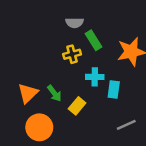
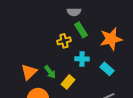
gray semicircle: (75, 23) -> (74, 12), moved
cyan rectangle: (114, 90) -> (107, 69), moved, turned -56

